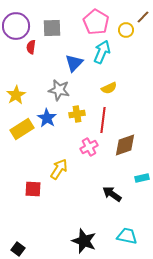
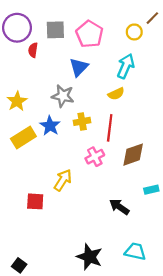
pink pentagon: (96, 22) -> (89, 34), moved
cyan arrow: (102, 52) -> (126, 66), moved

